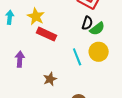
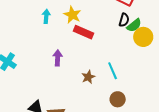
yellow circle: (99, 52) -> (143, 37), moved
cyan line: (77, 57) -> (113, 71), moved

